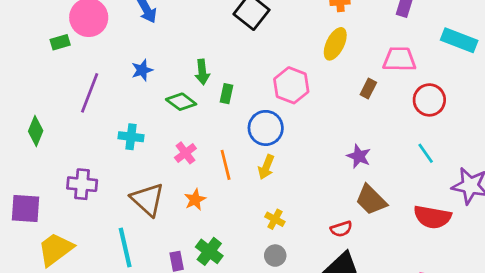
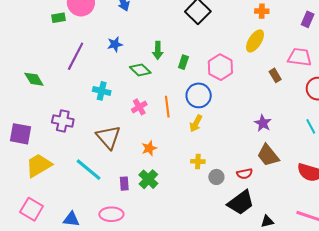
brown rectangle: (368, 88) -> (275, 75), turned -64
green rectangle: (226, 94) -> (183, 62), moved
green diamond: (36, 131) -> (34, 79), turned -60
orange line: (226, 165) -> (167, 107), moved
orange star: (195, 200) -> (149, 148), moved
yellow cross: (275, 219) -> (198, 161), turned -32
cyan line: (125, 247) -> (89, 170), turned -44
gray circle: (275, 256) -> (216, 177), moved

